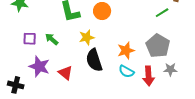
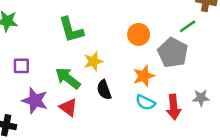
orange circle: (102, 11) -> (139, 34), moved
green arrow: (52, 39) -> (68, 78), moved, size x1.5
gray pentagon: (158, 46) -> (173, 53), moved
black semicircle: (94, 60) -> (104, 90), size x0.7

